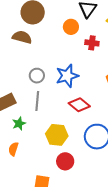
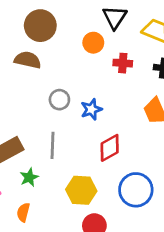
gray circle: (37, 76) -> (59, 100), moved
blue star: (67, 76) -> (91, 109), size x0.7
red diamond: (79, 105) -> (110, 148), turned -65

